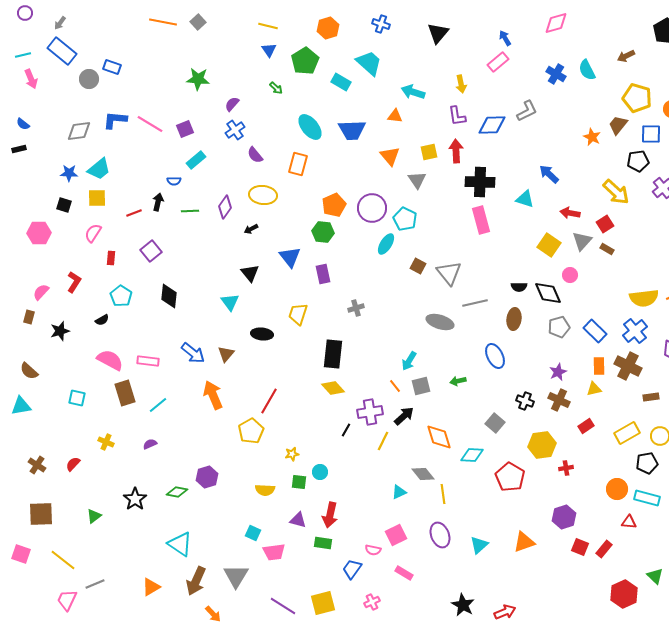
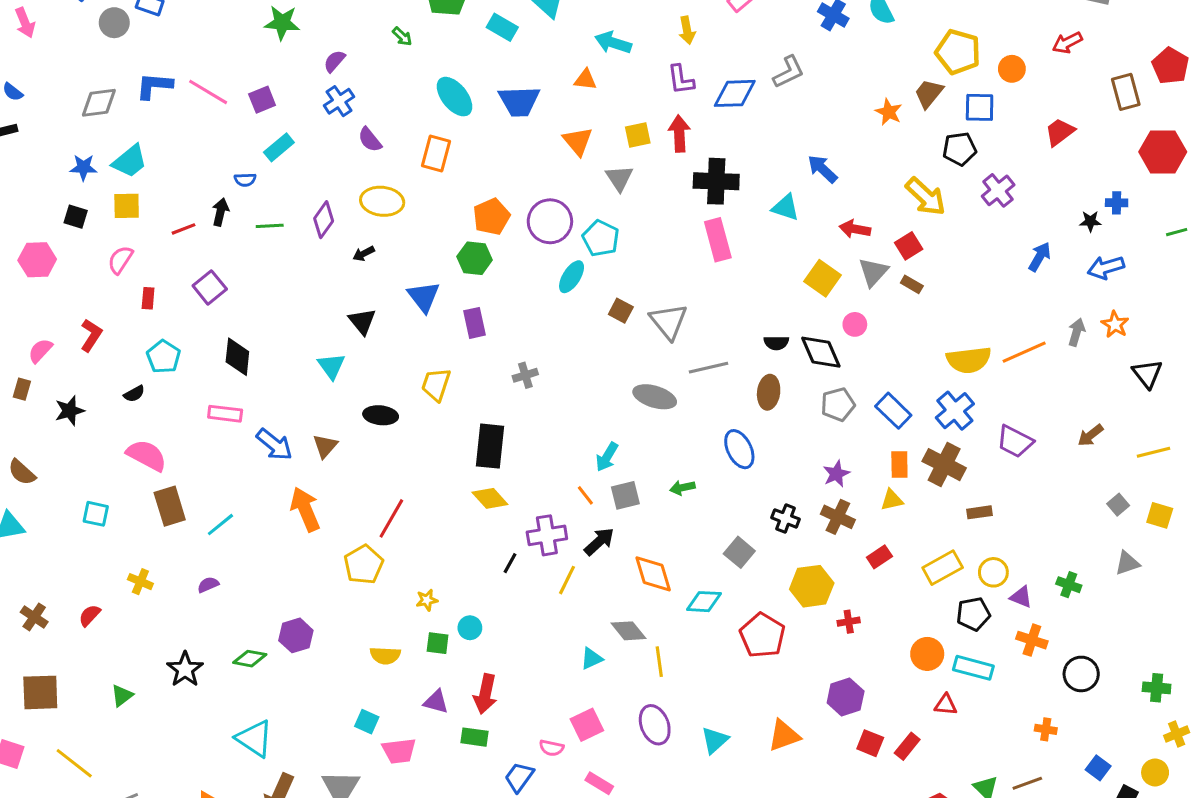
pink rectangle: (148, 361) -> (225, 414), moved

